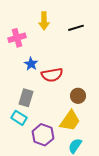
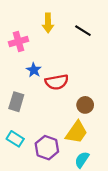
black line: (76, 28) -> (83, 31), turned 49
gray rectangle: (26, 98) -> (16, 102), moved
cyan rectangle: (19, 118) -> (15, 139), moved

